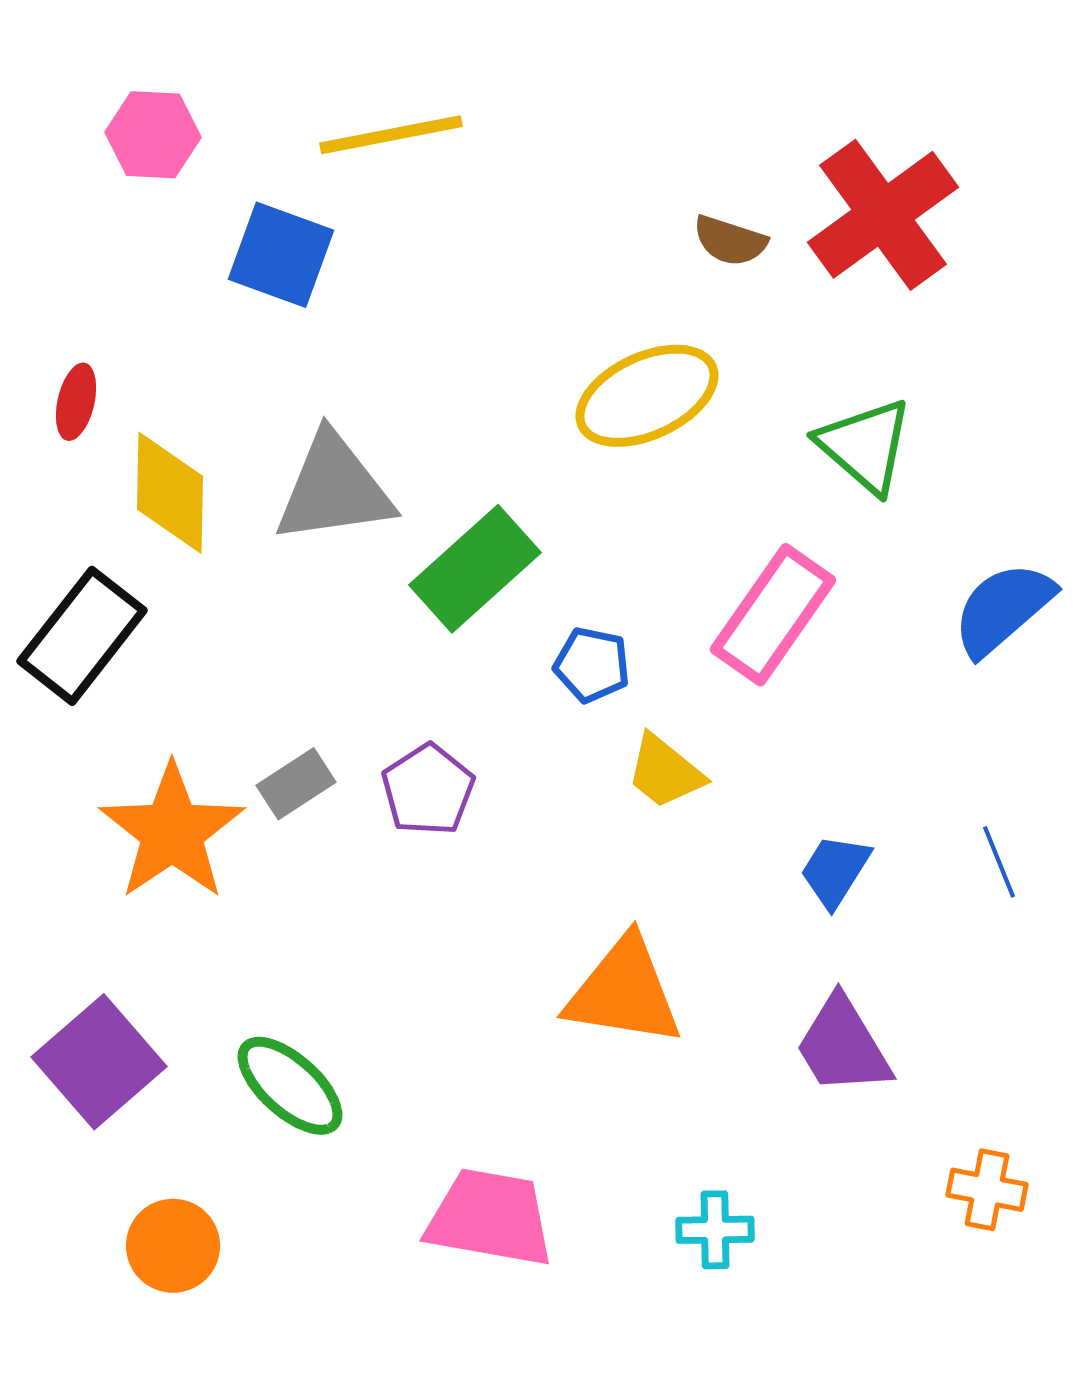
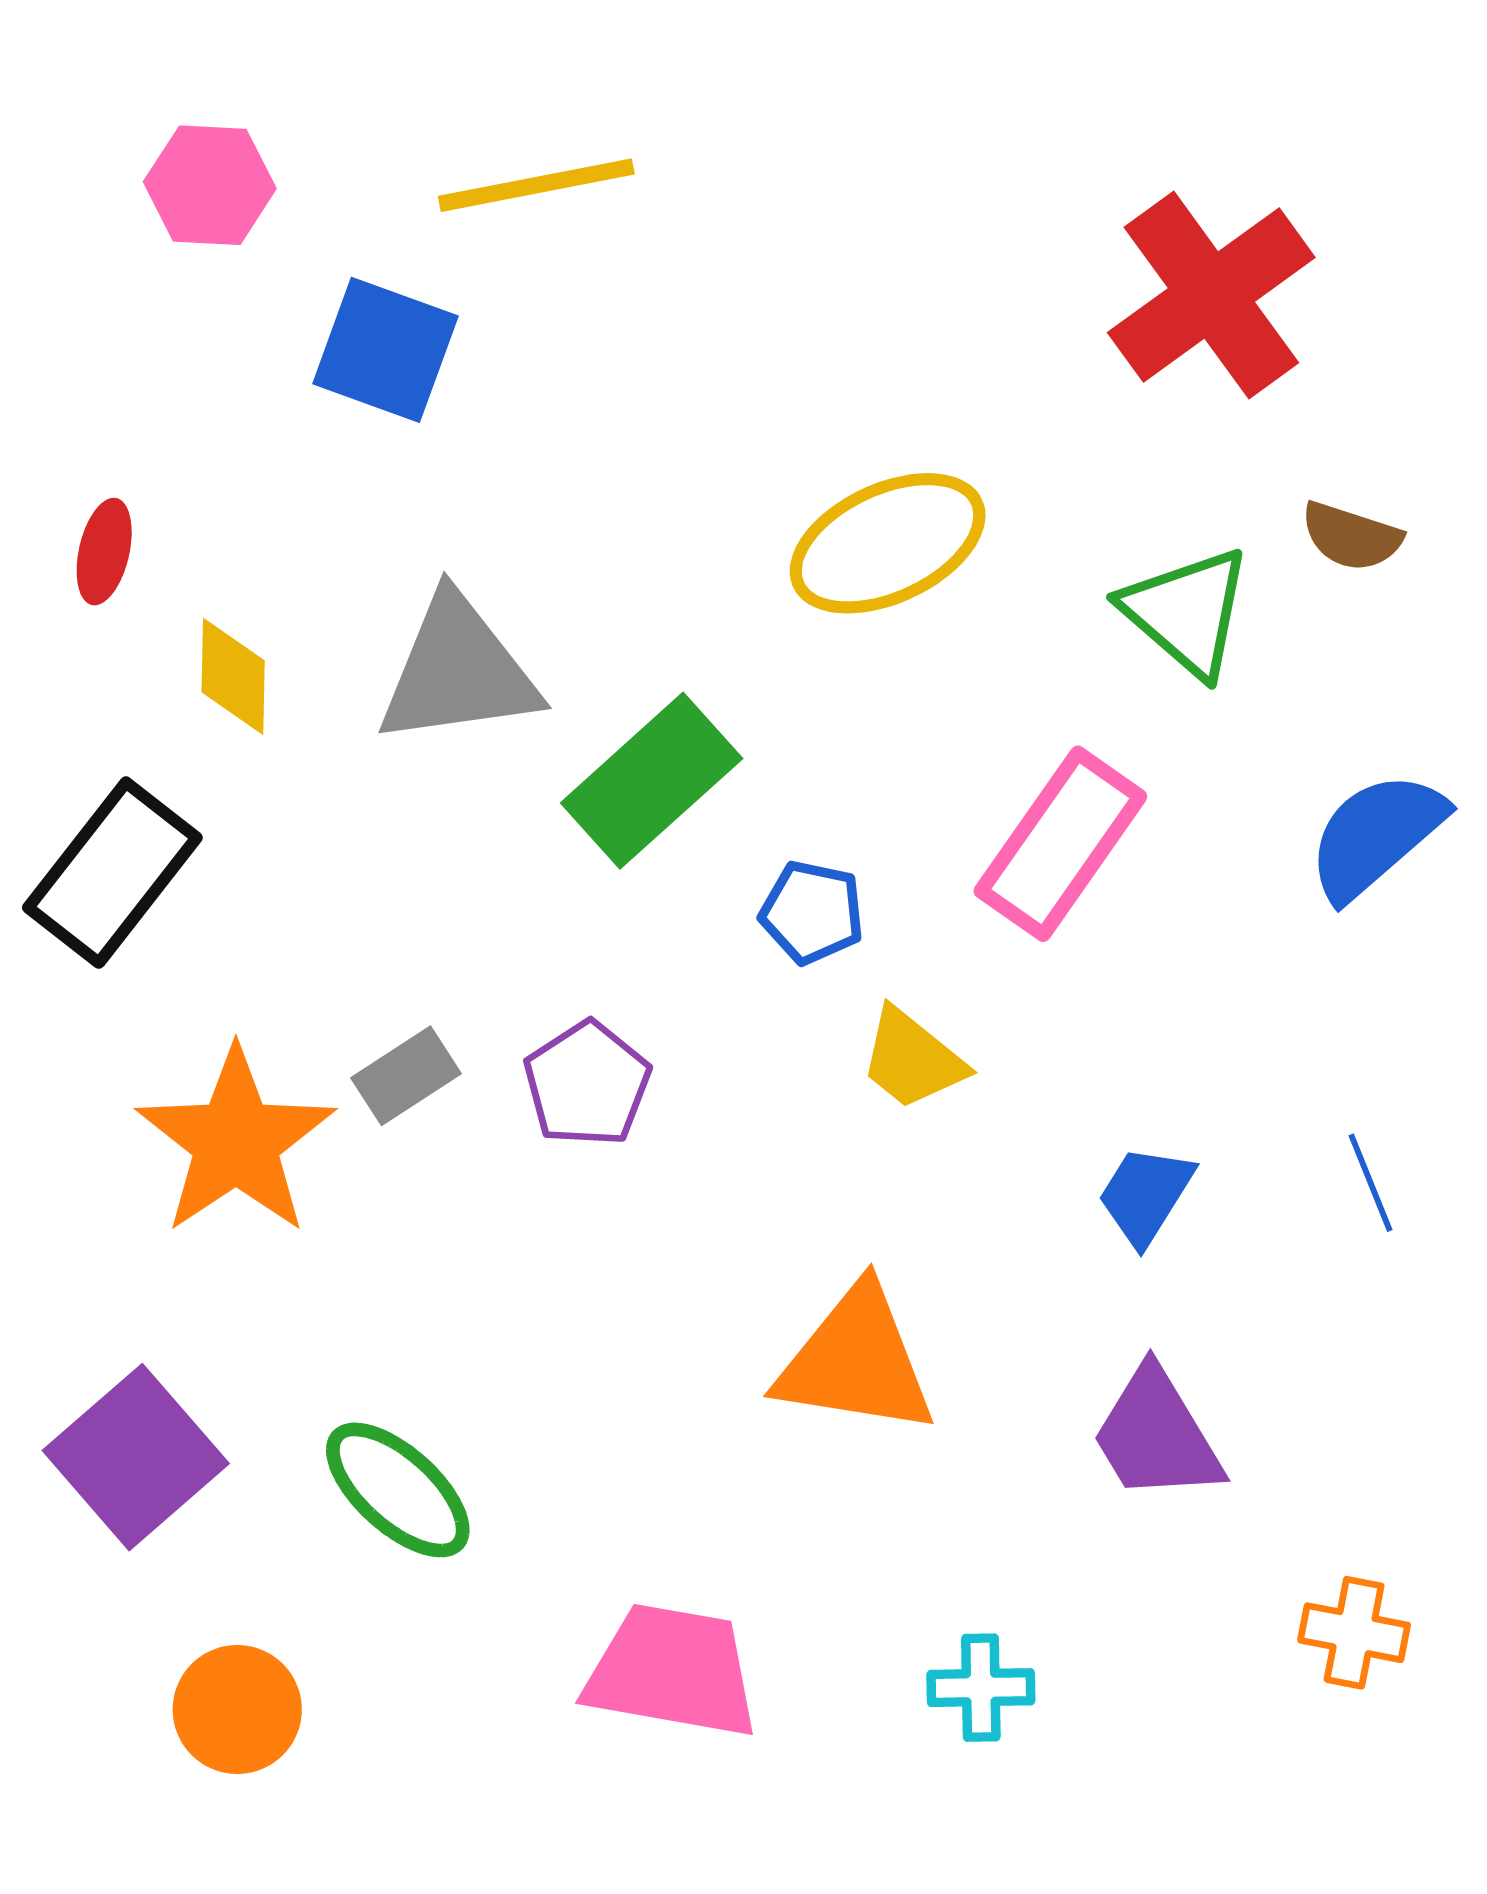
brown semicircle: (730, 241) -> (1351, 536), moved
yellow diamond: (170, 493) -> (233, 676), size x0.7

